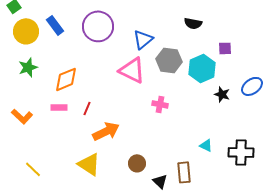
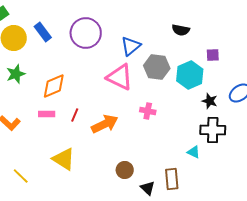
orange arrow: (106, 131) -> (105, 124), moved
black cross: (241, 152) -> (213, 130), moved
yellow triangle: (89, 164) -> (64, 159), moved

